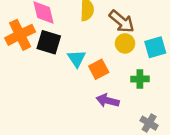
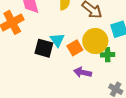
black square: (49, 42) -> (44, 48), moved
yellow circle: (125, 43) -> (95, 41), moved, size x1.6

